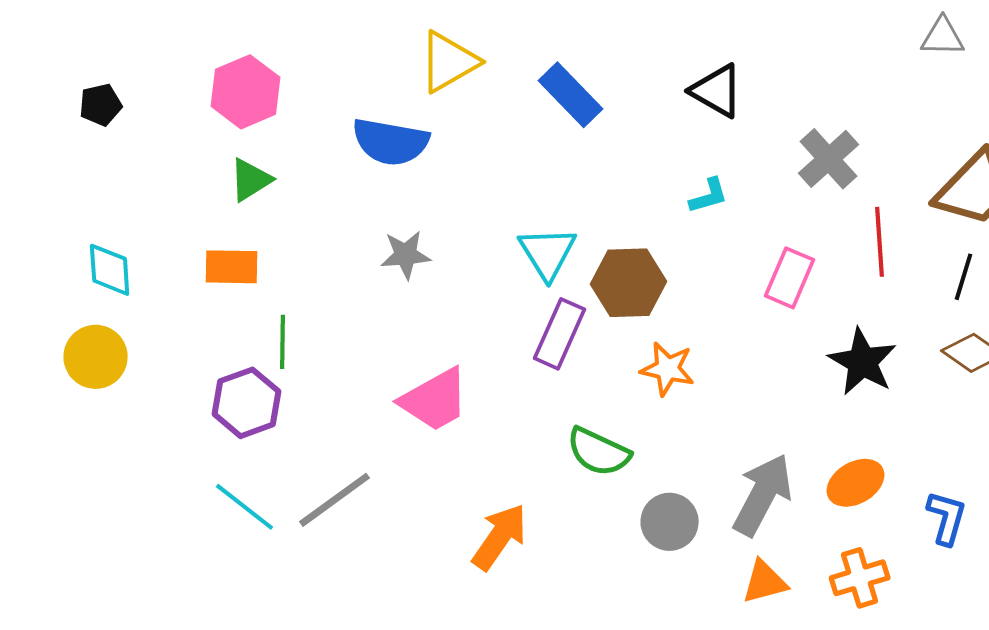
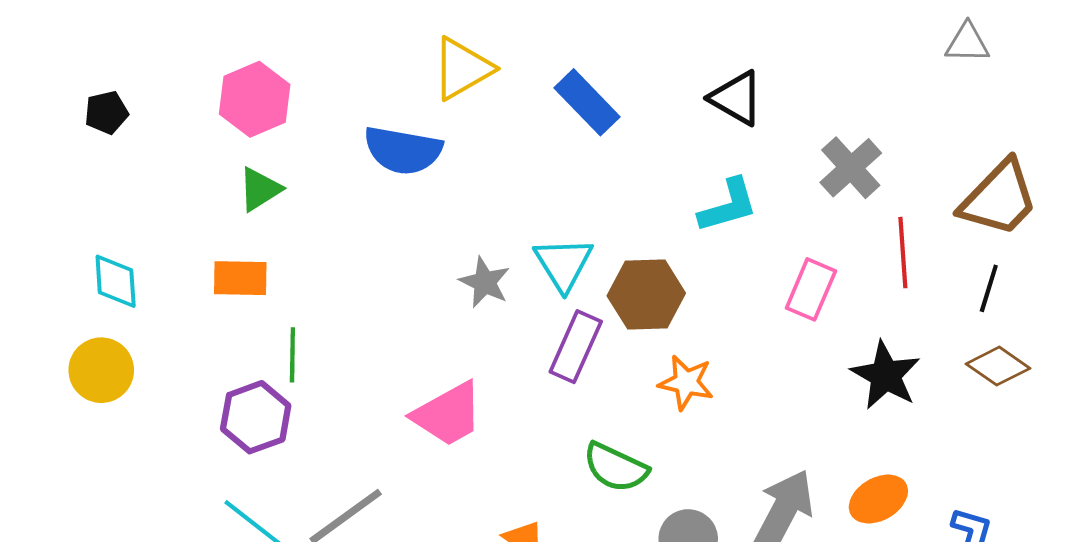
cyan L-shape: (709, 196) -> (728, 206), size x1.5
gray star: (406, 255) -> (485, 282), moved, turned 30

